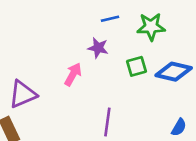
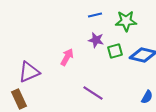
purple star: (98, 48) -> (96, 40), moved
purple line: (107, 122) -> (93, 93), turned -65

